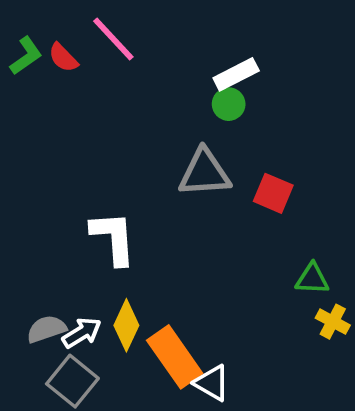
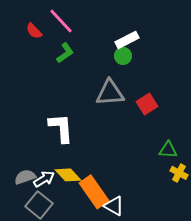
green L-shape: (26, 56) -> (65, 53), moved
red square: (273, 193) -> (147, 104), turned 35
yellow diamond: (126, 325) -> (68, 175), turned -68

